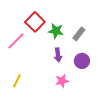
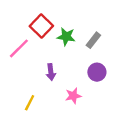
purple arrow: (58, 55) -> (51, 72), moved
yellow line: (17, 81) -> (30, 103), moved

